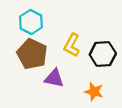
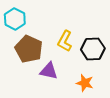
cyan hexagon: (31, 22) -> (15, 19), moved

